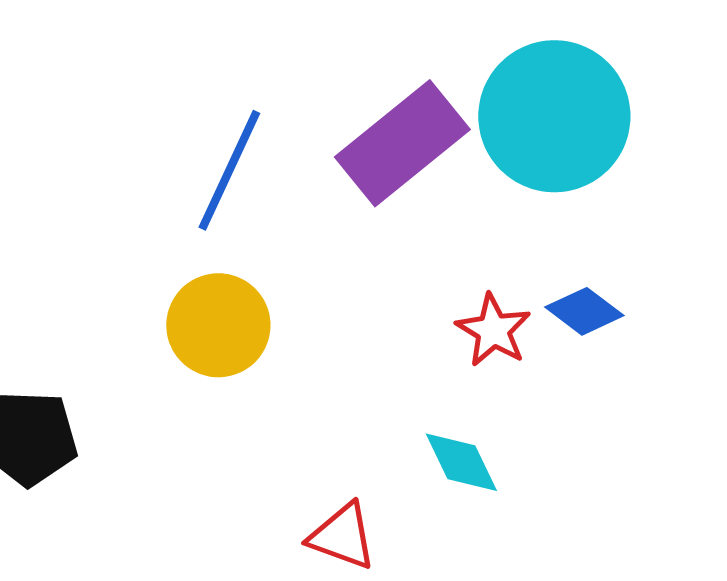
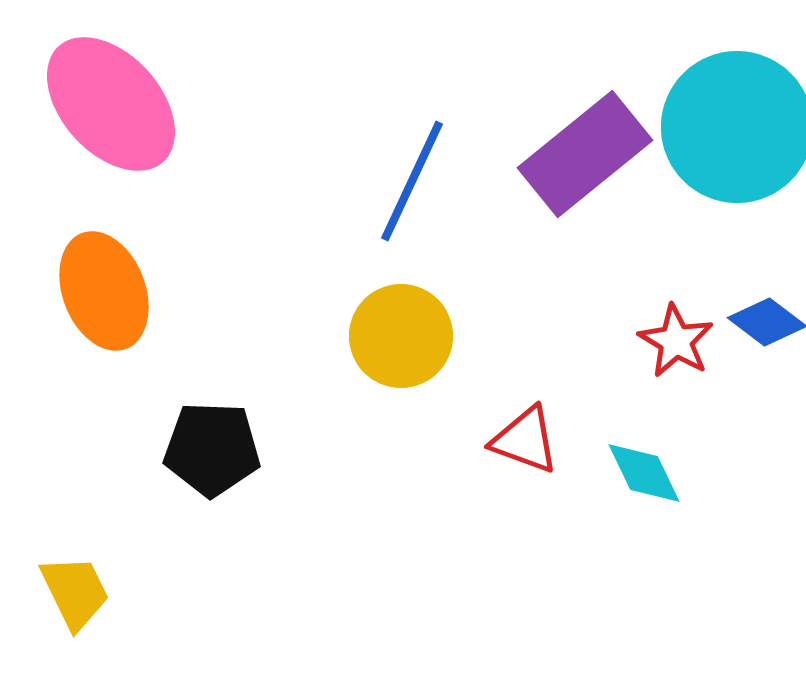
red triangle: (342, 536) -> (525, 440), moved

